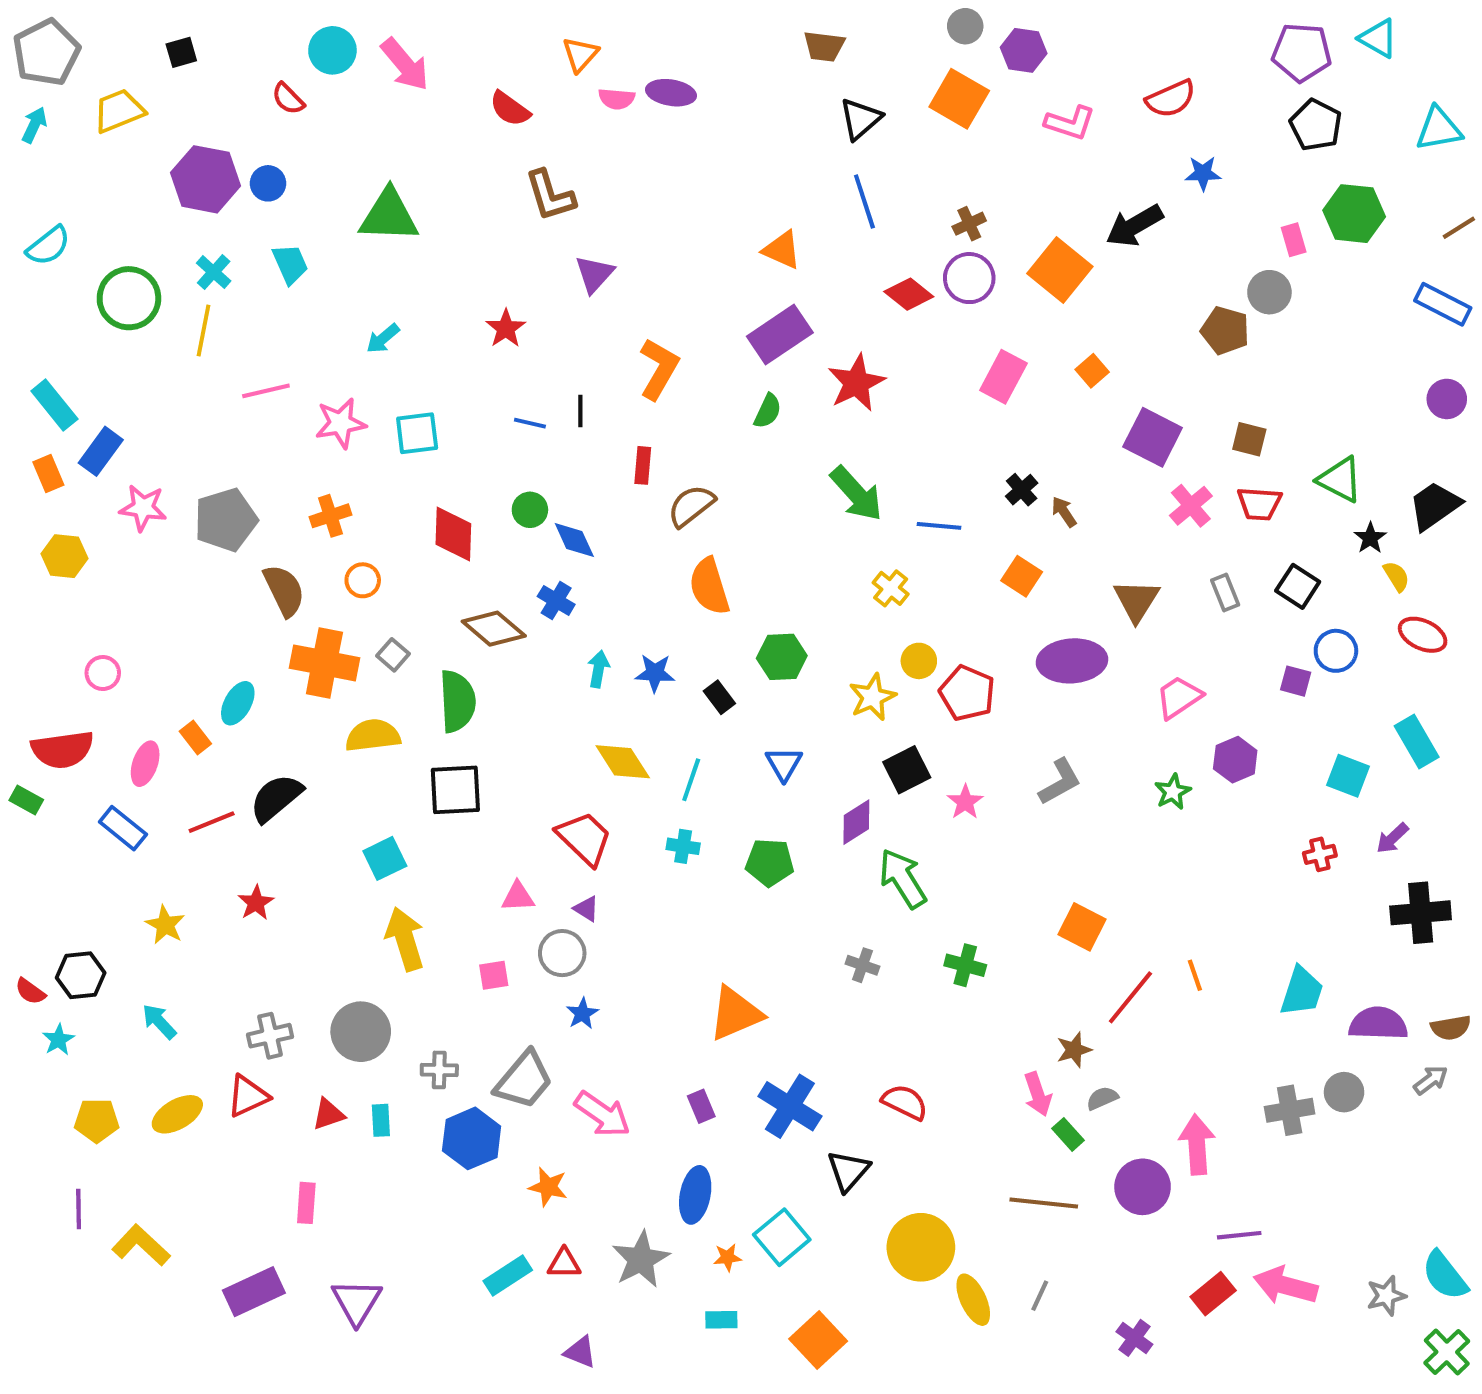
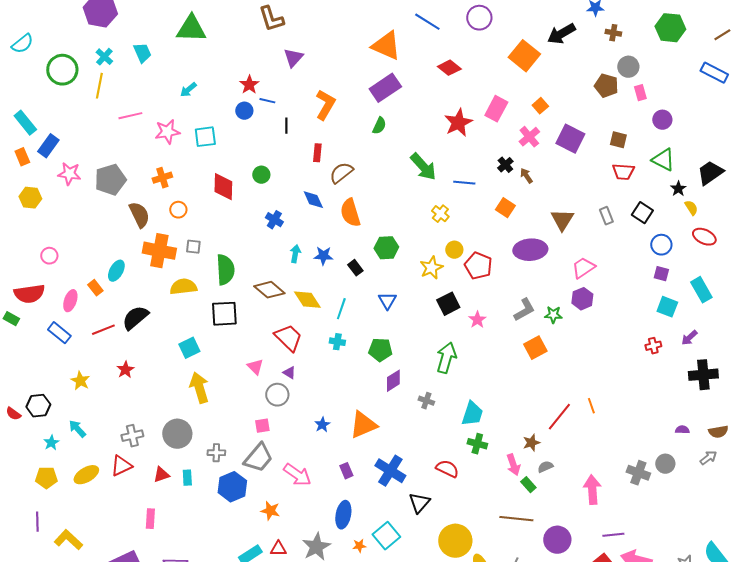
blue circle: (268, 183) -> (244, 111), moved
blue line: (864, 201) -> (427, 22), turned -40
brown cross: (969, 224) -> (613, 33), moved, turned 35
pink rectangle: (1294, 240) -> (640, 93), moved
orange triangle: (782, 250) -> (386, 46), size x1.5
purple circle: (969, 278) -> (479, 18), moved
red star: (856, 383) -> (458, 123), moved
purple circle: (1447, 399) -> (662, 120), moved
blue line: (530, 423) -> (267, 101), moved
pink cross: (1191, 506) -> (529, 137), moved
blue diamond: (574, 540) -> (313, 200), moved
brown diamond: (494, 629) -> (269, 290), moved
gray square: (393, 655) -> (193, 247), turned -35
purple square: (1296, 681) -> (661, 274), moved
purple hexagon: (1235, 760) -> (582, 299), moved
green star: (1173, 792) -> (553, 315), moved, turned 30
purple diamond: (856, 822) -> (393, 381), moved
green arrow: (903, 879) -> (446, 358), turned 48
pink triangle: (518, 897) -> (255, 367), turned 48
orange square: (1082, 927) -> (535, 348), moved, turned 35
green cross: (965, 965) -> (477, 444), moved
pink square: (494, 975) -> (262, 426), moved
cyan trapezoid: (1302, 991) -> (472, 414), moved
blue star: (582, 1014) -> (322, 425), moved
purple semicircle: (1378, 1024) -> (682, 430), size x0.5
cyan star: (58, 1040) -> (51, 443), moved
gray cross: (1290, 1110) -> (638, 473), turned 30
purple circle: (1143, 1187) -> (557, 540), moved

